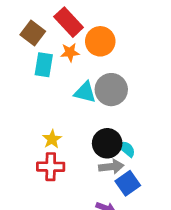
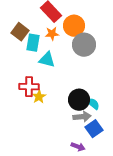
brown square: (33, 33) -> (20, 32), moved
gray circle: (111, 90) -> (84, 45), moved
cyan triangle: (85, 92) -> (47, 60), moved
red cross: (51, 167) -> (29, 87), moved

